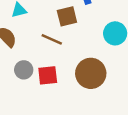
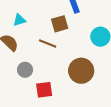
red square: (48, 75) -> (44, 90), moved

